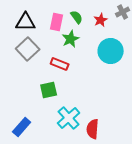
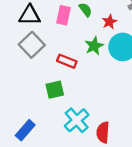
red star: (101, 20) -> (109, 22), moved
green star: (71, 39) -> (94, 46), moved

